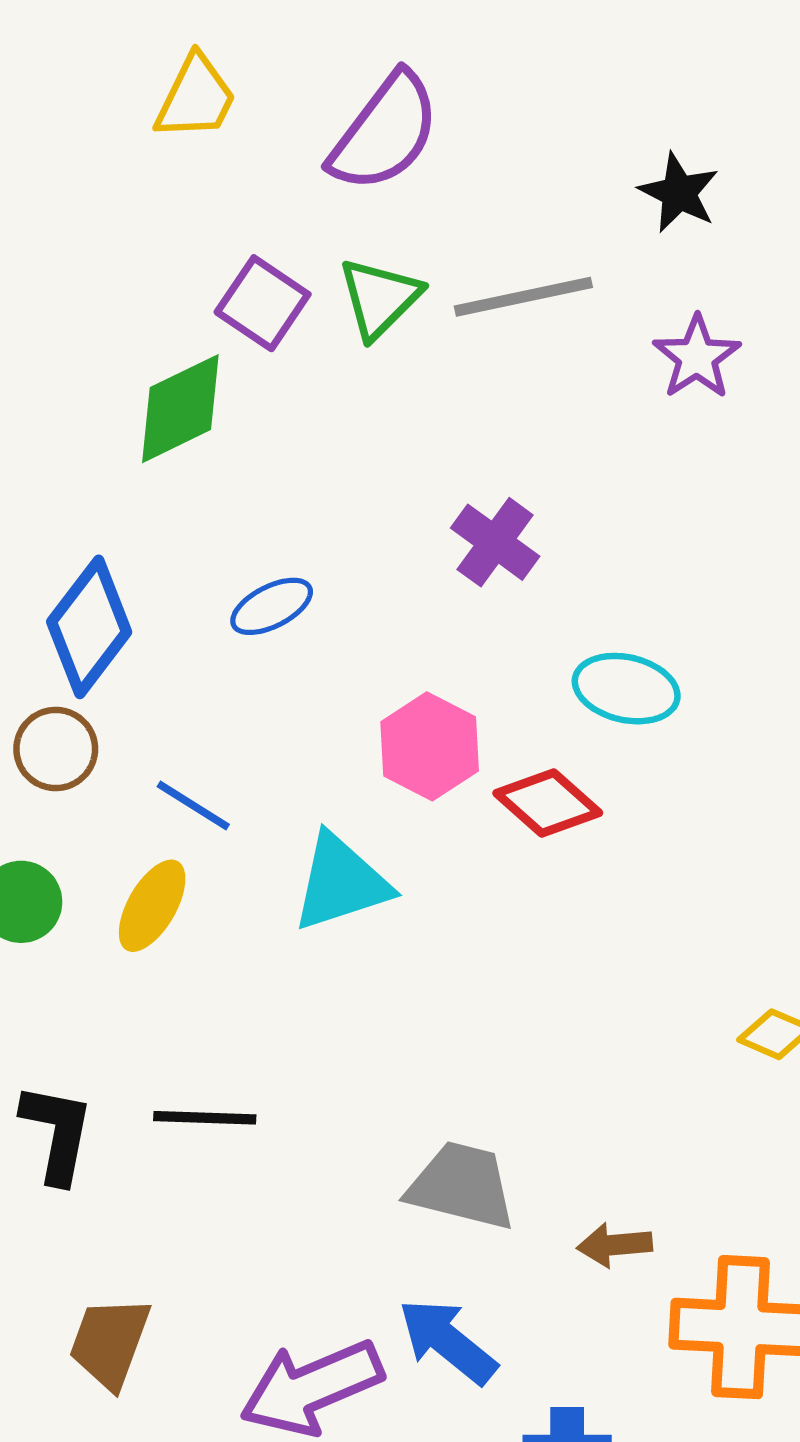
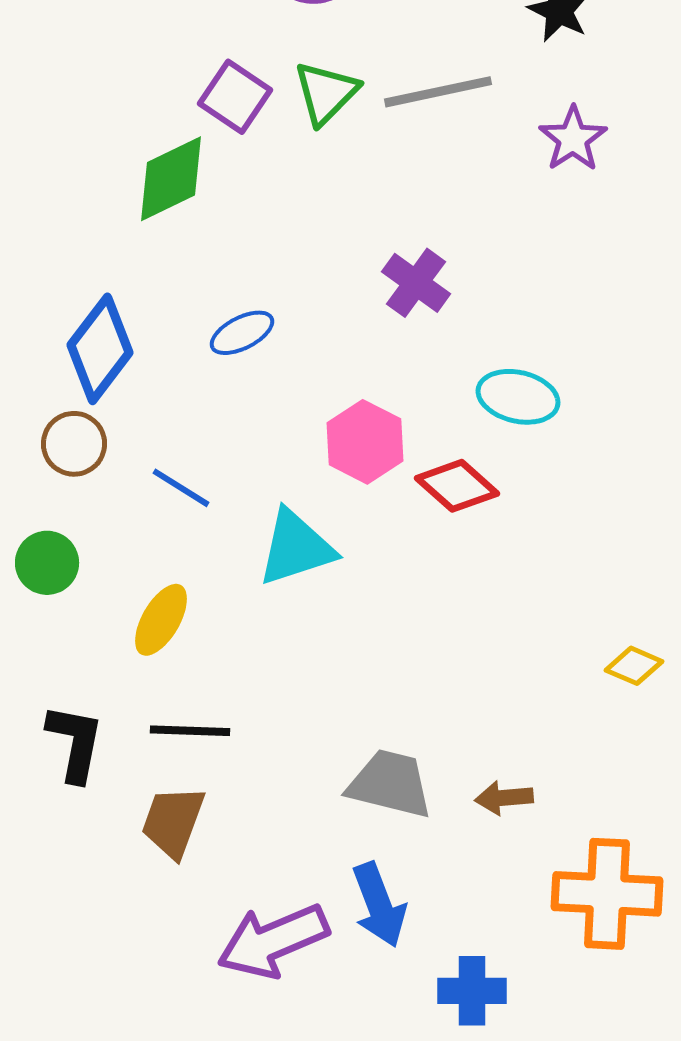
yellow ellipse: (152, 906) -> (161, 620), moved
brown arrow: (615, 1245) -> (504, 798), moved
blue arrow: (448, 1341) -> (379, 905), turned -150
brown trapezoid: (110, 1343) -> (173, 822), moved

